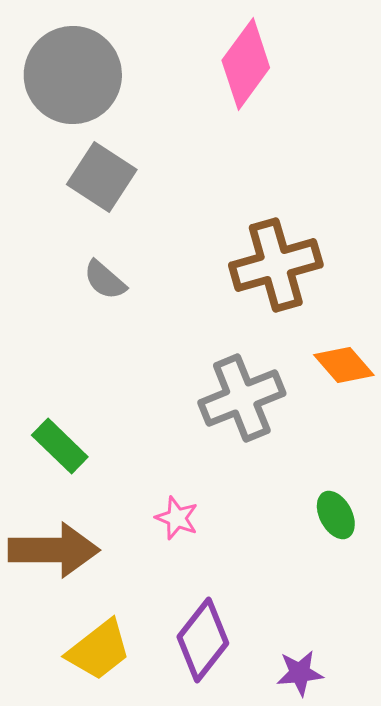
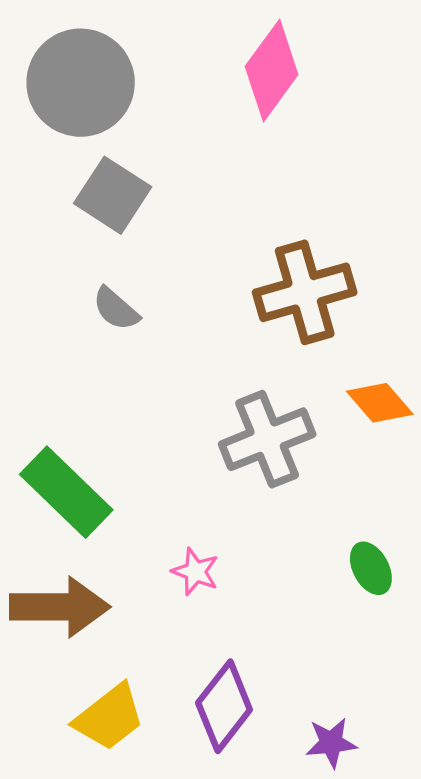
green rectangle: (60, 446) -> (66, 492), size x1.5

